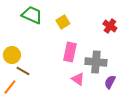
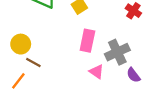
gray cross: (96, 62) -> (117, 52), turned -30
purple semicircle: (110, 82) -> (133, 75), turned -64

